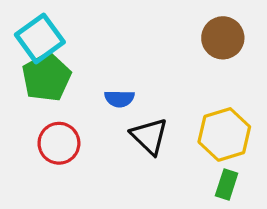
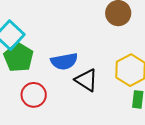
blue semicircle: (119, 99) -> (64, 61), size x1.5

